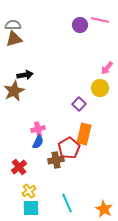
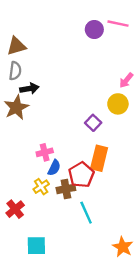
gray semicircle: (13, 25) -> (15, 71), moved, turned 98
blue semicircle: (38, 142) -> (54, 168), moved
red cross: (19, 167) -> (15, 209), moved
yellow cross: (29, 191) -> (41, 187), moved
cyan line: (67, 203) -> (86, 213), moved

